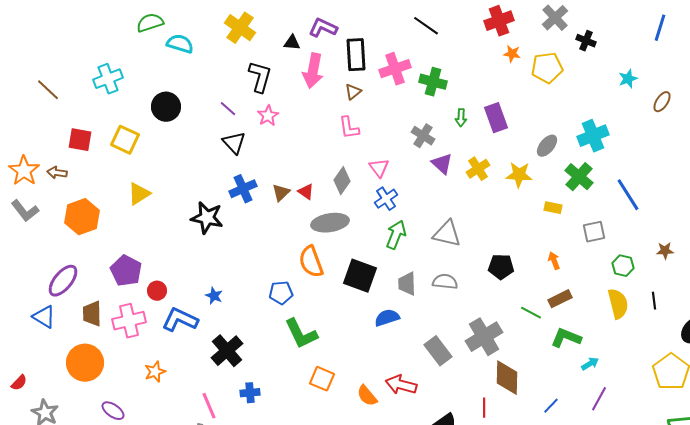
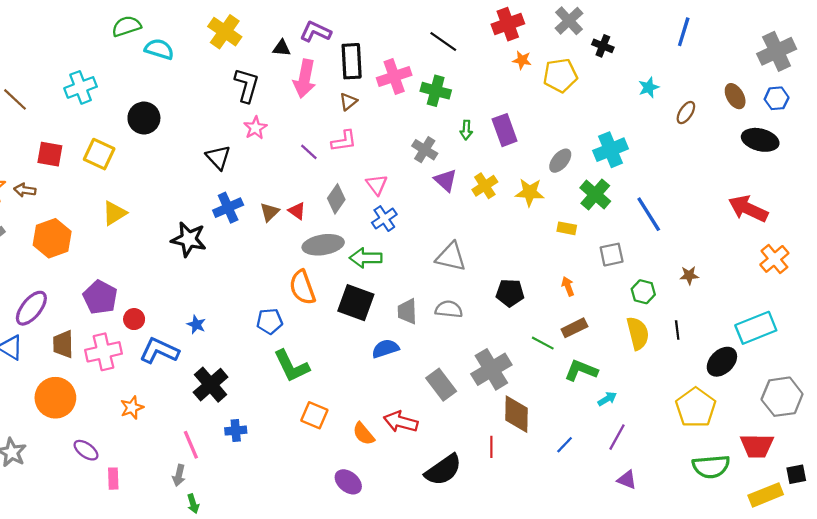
black line: (426, 26) -> (443, 42), moved
purple line: (228, 109) -> (309, 152), moved
pink L-shape: (349, 128) -> (344, 141), turned -90
green arrow: (396, 235) -> (366, 258), moved, turned -112

